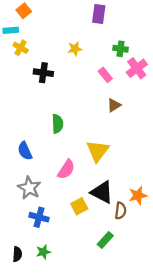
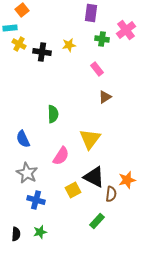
green cross: (120, 49) -> (102, 39), moved
pink cross: (137, 68) -> (126, 30), moved
black cross: (43, 73) -> (42, 52), moved

